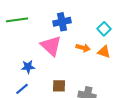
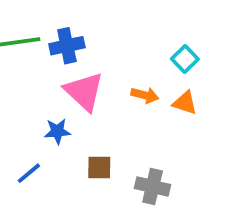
blue cross: (62, 22) -> (67, 46), moved
blue star: (28, 67) -> (57, 131), moved

